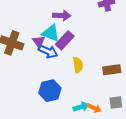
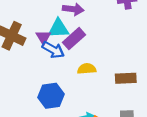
cyan triangle: (51, 33) -> (58, 28), turned -30
yellow semicircle: (78, 65) -> (87, 69), turned -91

